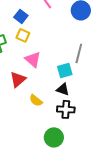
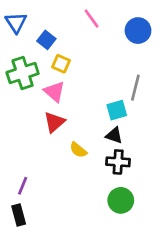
blue square: (21, 16) -> (46, 40), moved
pink triangle: (33, 59) -> (54, 92), moved
green circle: (54, 137) -> (121, 200), moved

